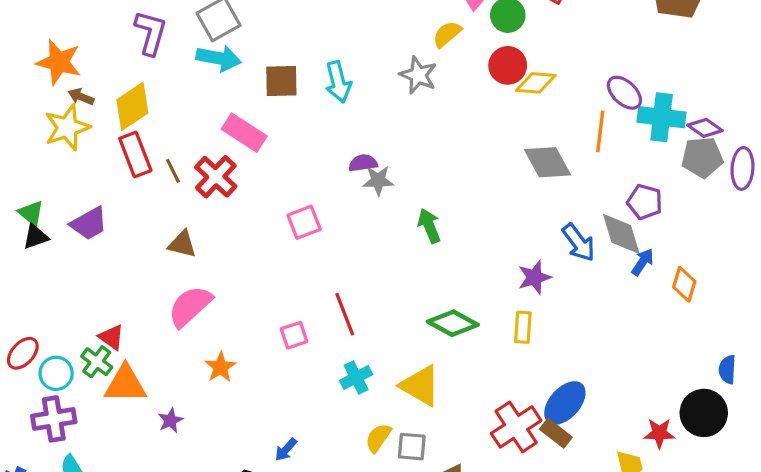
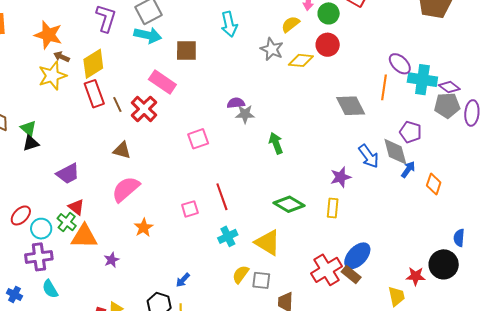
cyan arrow: (338, 82) -> (229, 24), moved
yellow diamond: (536, 83) -> (301, 60), moved
purple trapezoid: (89, 223) -> (68, 174), moved

